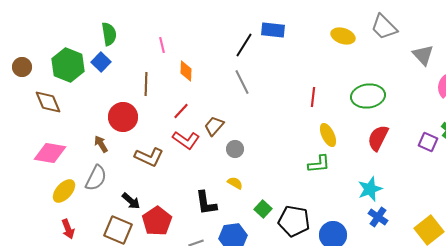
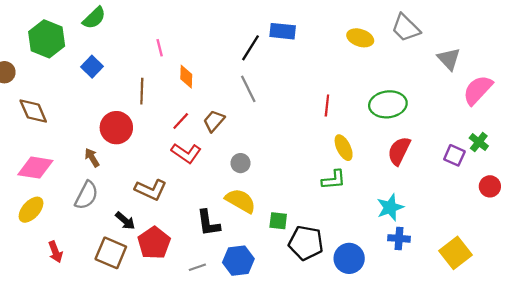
green semicircle: (109, 34) -> (94, 18), moved, turned 55
green hexagon: (68, 65) -> (47, 39), moved
brown trapezoid: (214, 126) -> (214, 121), moved
brown L-shape: (149, 157) -> (151, 190), moved
yellow semicircle: (235, 183) -> (241, 201), size x1.8
yellow ellipse: (64, 191) -> (31, 210), moved
green square: (263, 209) -> (278, 221), moved, turned -36
blue cross: (378, 217) -> (399, 238), turned -30

